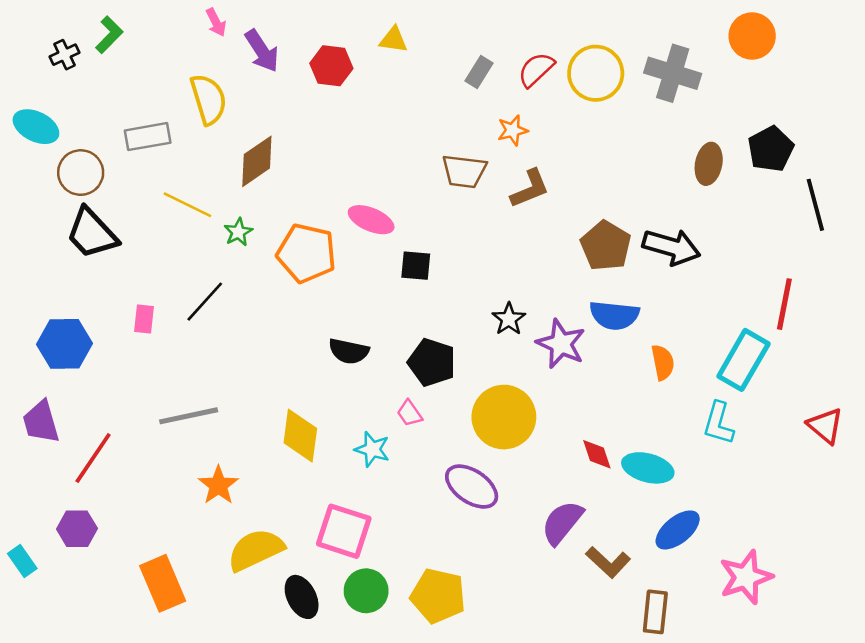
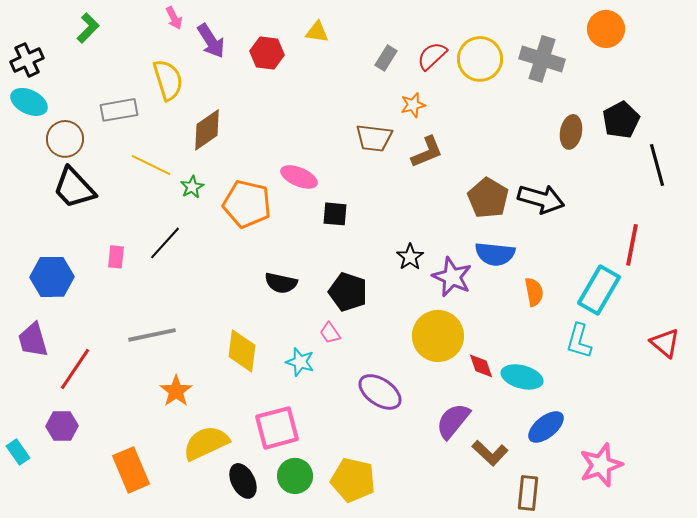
black cross: (65, 55) -> (27, 60), moved, size x1.4
yellow circle: (504, 417) -> (438, 336), moved
pink square: (344, 531) -> (277, 428), turned -33

